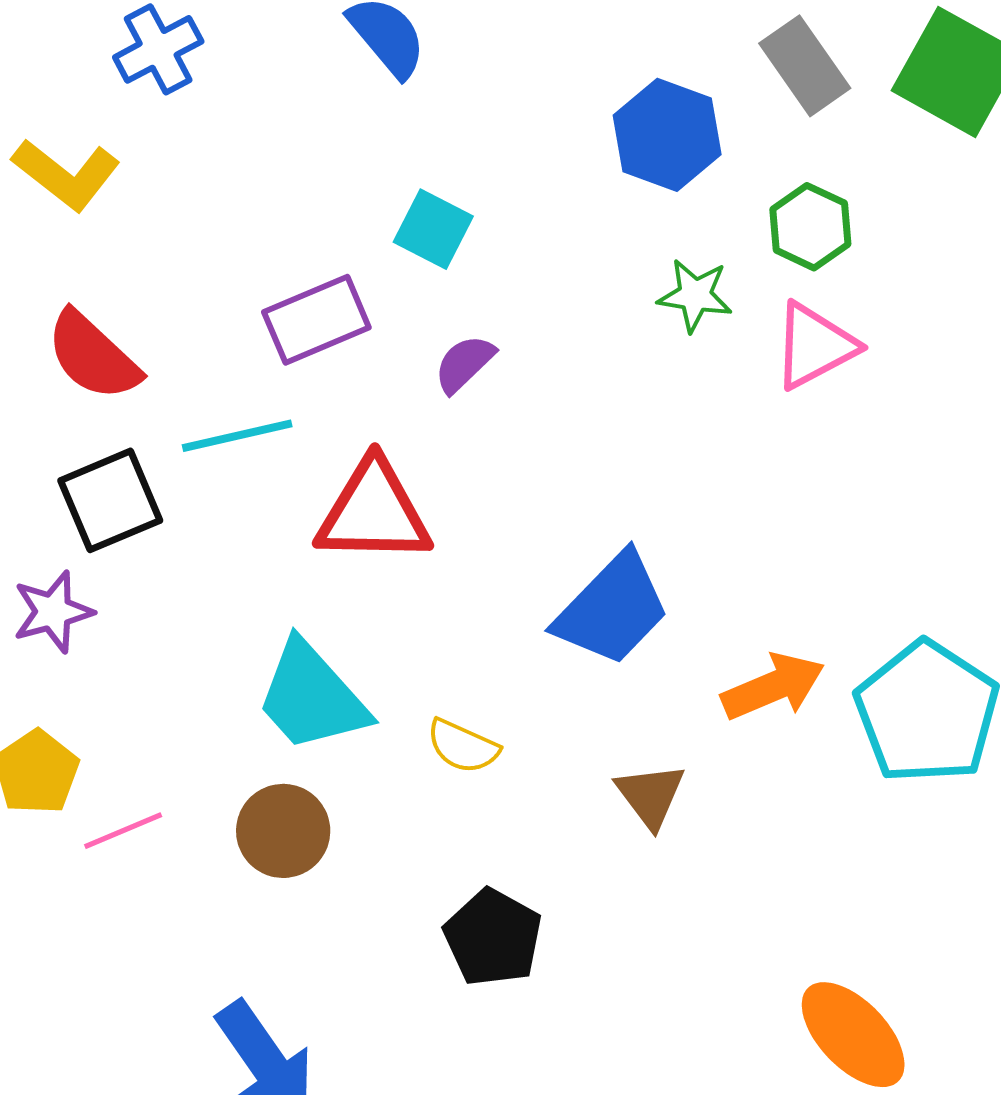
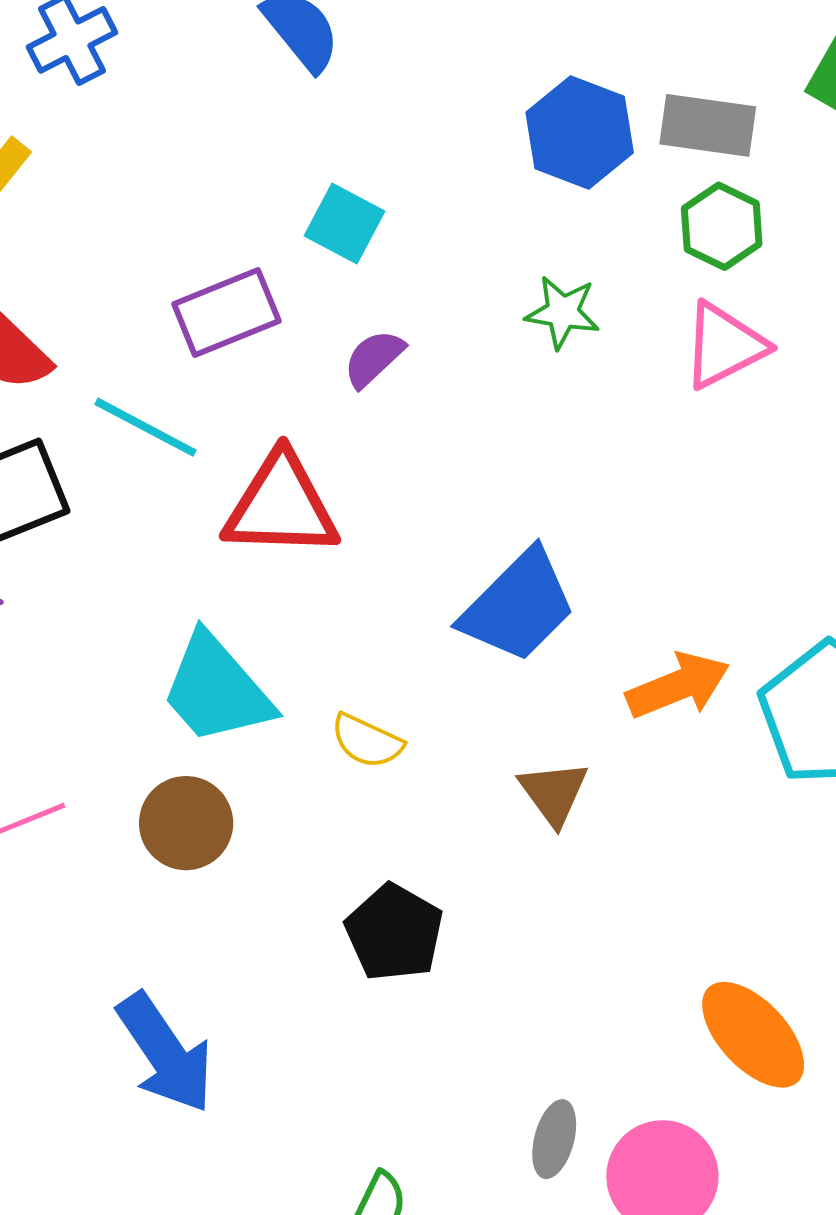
gray rectangle: (805, 66) -> (708, 125), moved, turned -48
green star: (695, 295) -> (563, 312), moved
cyan line: (237, 436) -> (146, 427), turned 40

